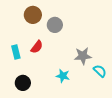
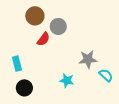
red semicircle: (37, 47) -> (43, 39), moved
cyan rectangle: (16, 52) -> (17, 64), moved

